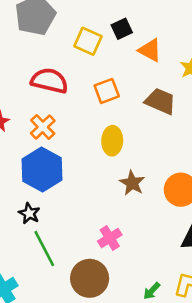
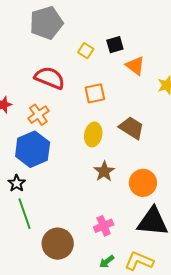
yellow square: (88, 41) -> (86, 51), size x0.7
brown trapezoid: (160, 101) -> (132, 128), moved
pink cross: (110, 238) -> (104, 226), moved

